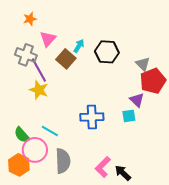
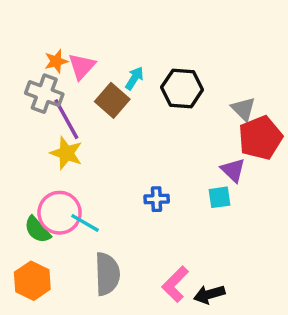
orange star: (30, 19) -> (56, 61), moved
blue cross: (92, 117) -> (157, 199), size x0.6
pink circle: (35, 150) -> (60, 213), moved
black arrow: (123, 173) -> (209, 294), turned -60

